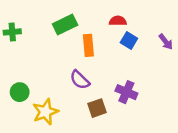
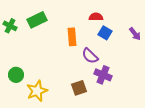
green rectangle: (65, 25) -> (37, 20), moved
green cross: (12, 32) -> (10, 26), turned 32
purple semicircle: (80, 80) -> (90, 56), moved

